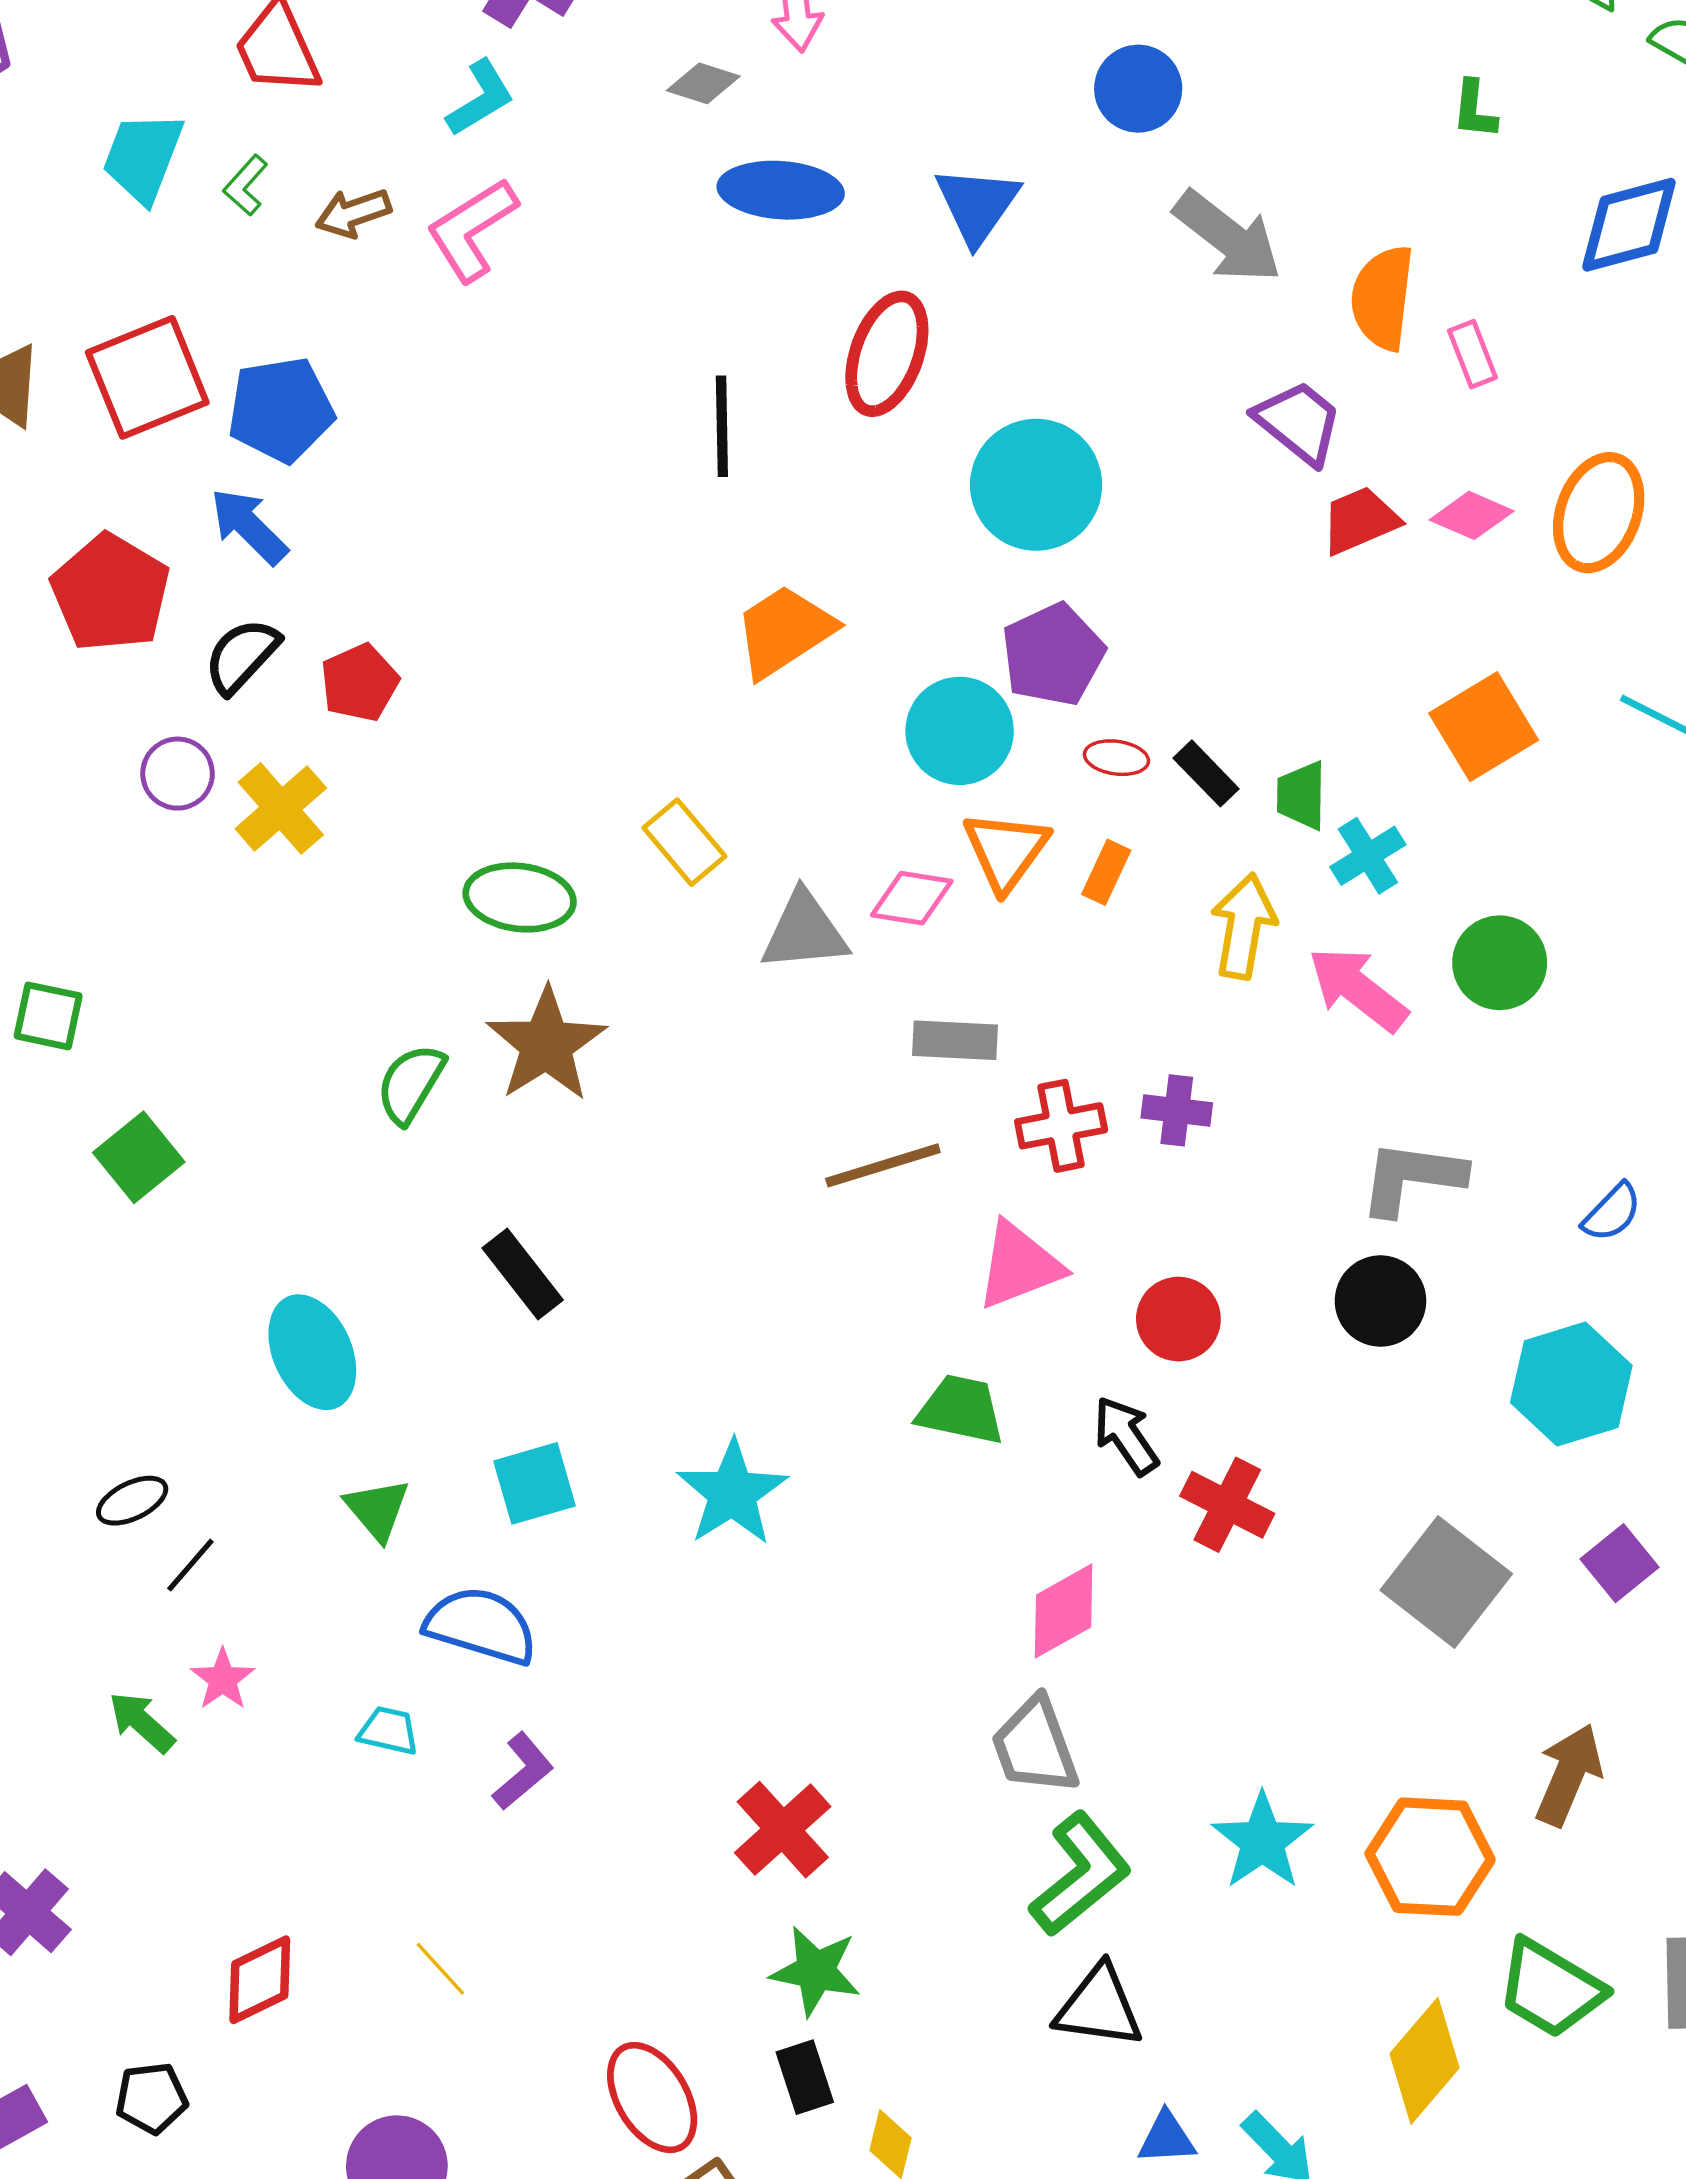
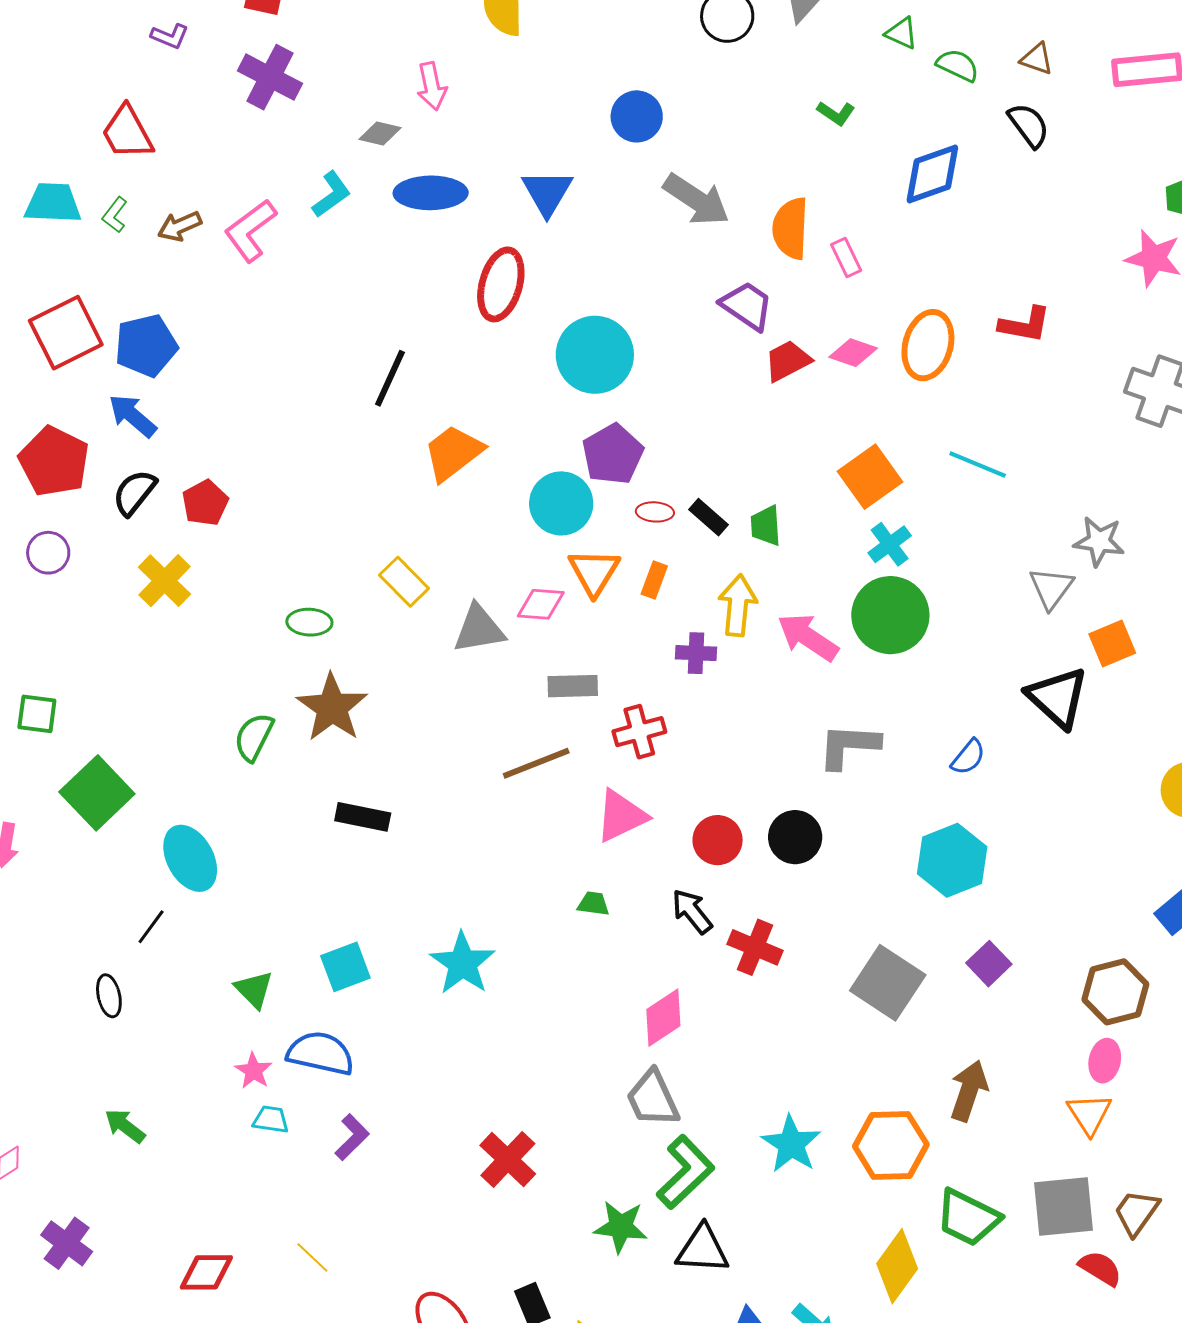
cyan L-shape: (480, 98) -> (331, 194), moved
green L-shape: (1474, 110) -> (836, 113), turned -57
cyan trapezoid: (143, 157) -> (53, 203), turned 76
black line: (722, 426) -> (390, 378), moved, turned 30
purple circle: (178, 774) -> (48, 553), moved
cyan cross: (1368, 856) -> (890, 544), moved
green ellipse: (520, 897) -> (309, 622), size x0.7
green circle: (1500, 963) -> (890, 615), size x1.4
purple cross: (1177, 1110) -> (696, 653), moved
green square: (139, 1157) -> (97, 793), size x1.4
black rectangle: (523, 1274) -> (363, 817), moved, turned -36
black circle: (1380, 1301) -> (795, 837), moved
cyan ellipse: (312, 1352) -> (190, 858), moved
green trapezoid: (961, 1410) -> (593, 904), size x0.6
black ellipse: (132, 1501) -> (109, 996), turned -72
black line: (190, 1565) -> (151, 927), moved
pink star: (223, 1679) -> (253, 1071), moved
green star: (816, 1971) -> (621, 1227), moved
red diamond: (260, 1980) -> (206, 1272), turned 30

